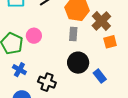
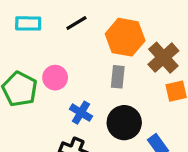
blue cross: (19, 70) -> (81, 113), moved

